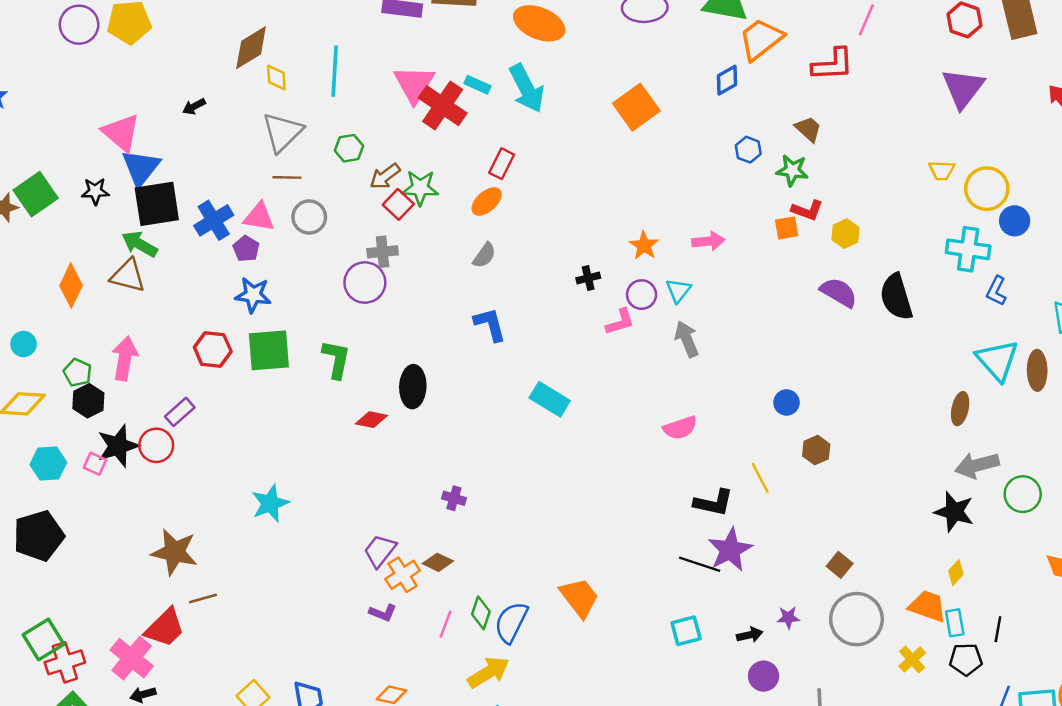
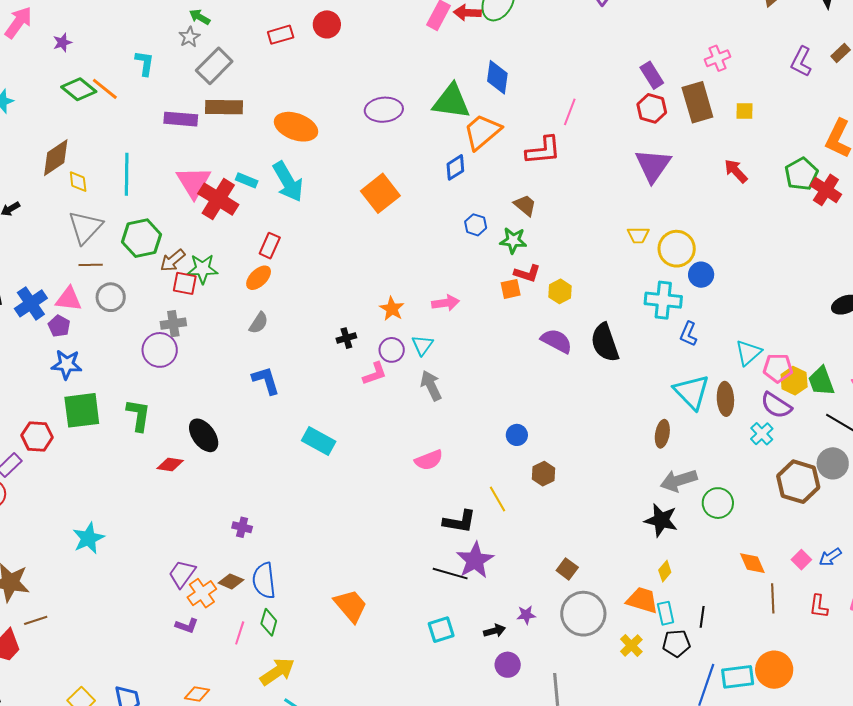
green hexagon: (349, 148) -> (141, 238), size x1.6
red square: (398, 204) -> (185, 283), turned -30
red hexagon: (213, 349) -> (37, 436), moved
black ellipse: (413, 387) -> (204, 435), turned -36
blue semicircle: (511, 622) -> (264, 580), moved, turned -30

